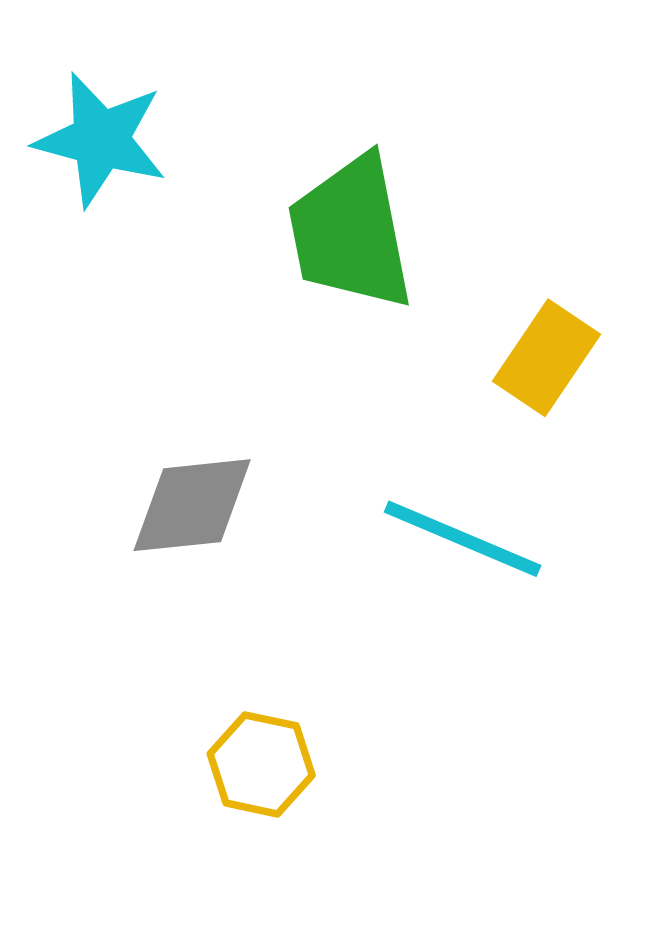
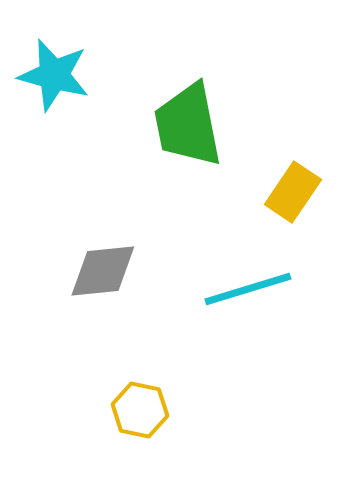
cyan line: (463, 539) -> (248, 289), turned -40

